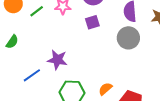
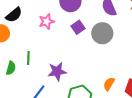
green line: (37, 11) -> (28, 58), moved, turned -32
gray circle: (128, 38) -> (102, 33), moved

